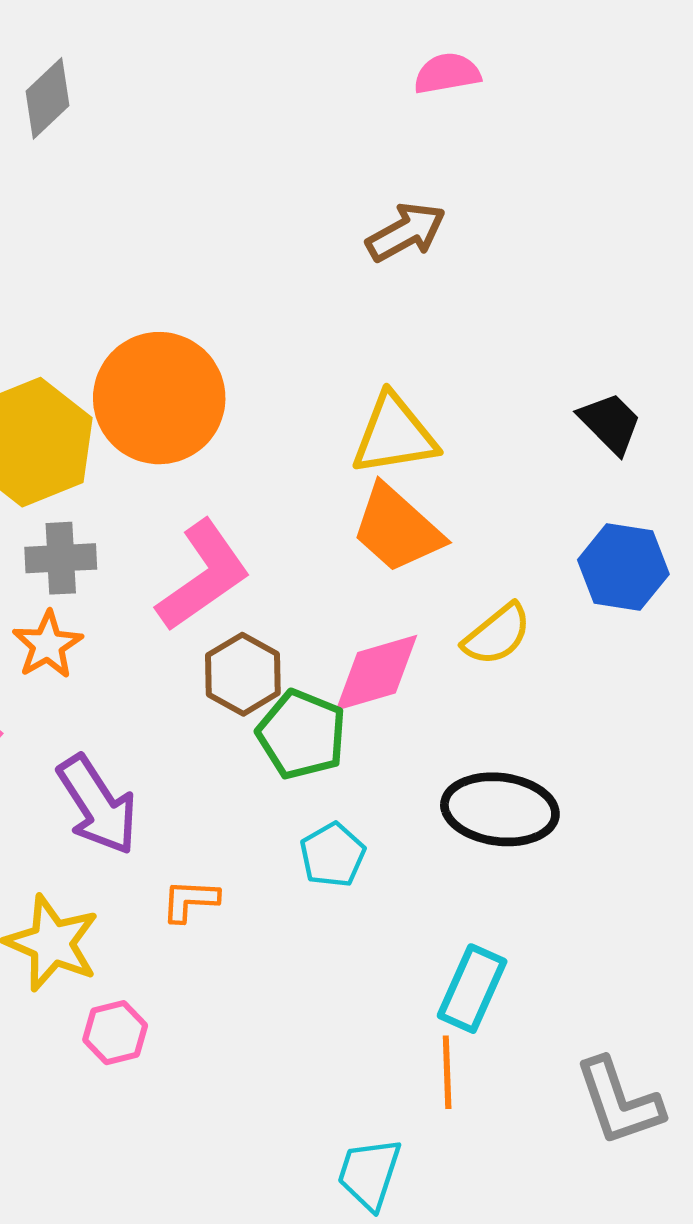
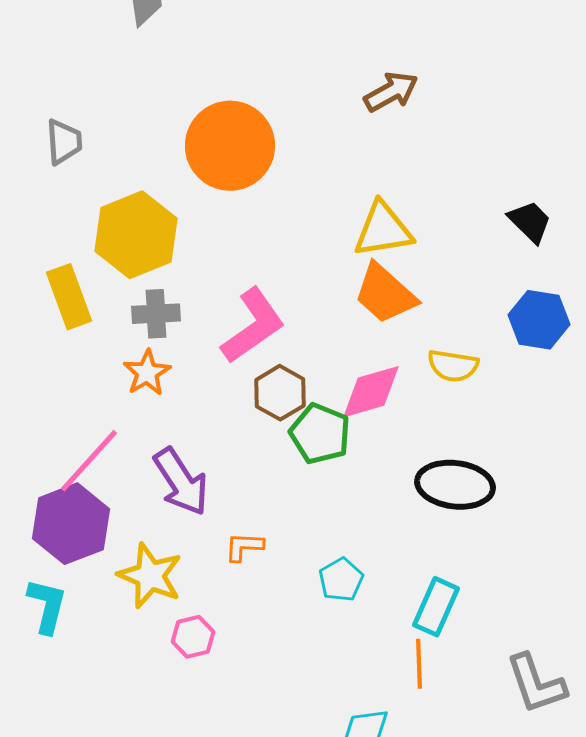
orange circle: (159, 398) -> (230, 146), moved
yellow semicircle: (497, 635) -> (453, 366), turned 48
cyan pentagon: (333, 855) -> (341, 580), moved

